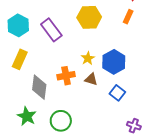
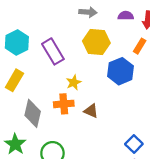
yellow star: (88, 58) -> (74, 82), moved
blue hexagon: (114, 62) -> (121, 71), moved
blue square: (117, 93) -> (134, 144), moved

